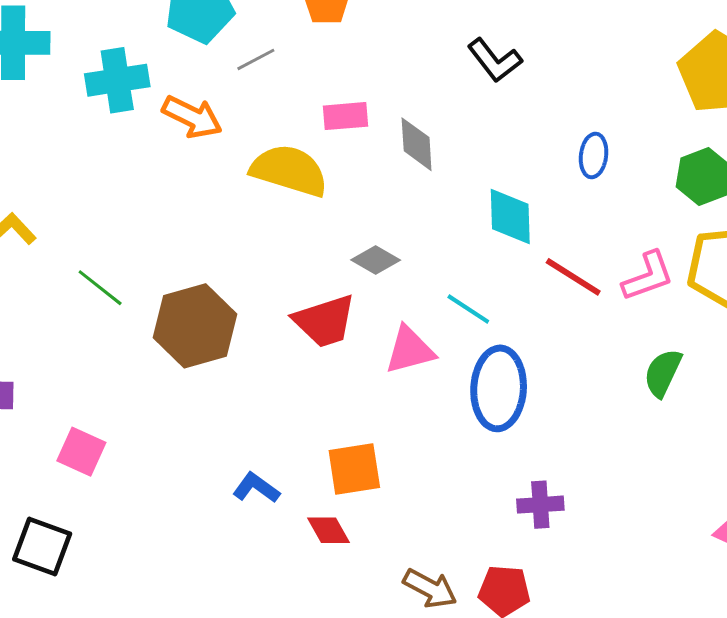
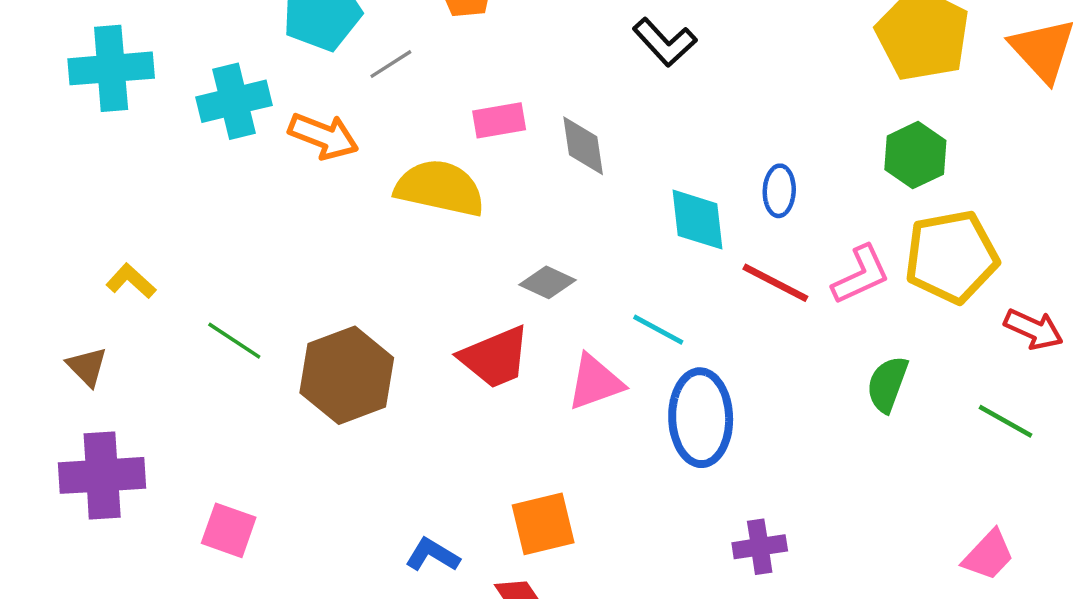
blue ellipse: (594, 155) -> (779, 191), moved

